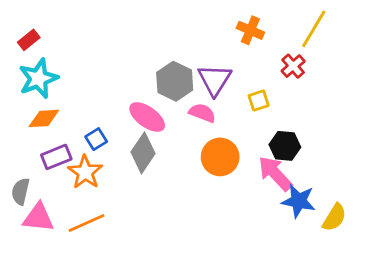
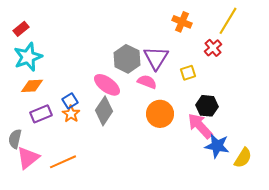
orange star: (85, 172) -> (71, 114), moved, size x0.7
pink triangle: (38, 218) -> (28, 158), turned -45

